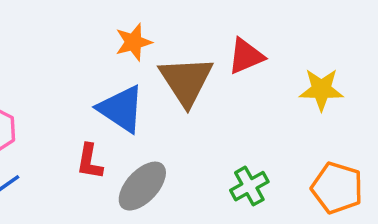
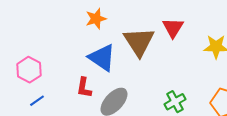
orange star: (134, 42) -> (96, 19), moved
red triangle: (246, 56) -> (173, 28), turned -35

